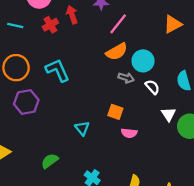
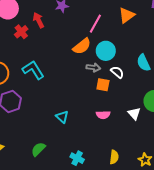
pink line: (118, 24) -> (95, 24), moved
orange square: (115, 112) -> (103, 85), moved
white triangle: (169, 114) -> (134, 114), moved

